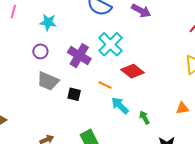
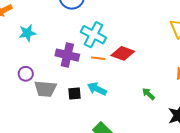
purple circle: (40, 51) -> (26, 74), moved
orange line: (105, 85) -> (98, 58), moved
cyan arrow: (120, 106) -> (97, 89), moved

